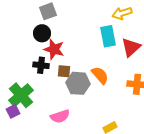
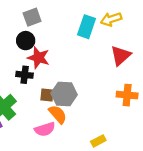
cyan rectangle: (108, 36) -> (87, 27), moved, turned 30
brown square: (64, 71) -> (47, 95), moved
orange semicircle: (100, 75) -> (58, 114), moved

